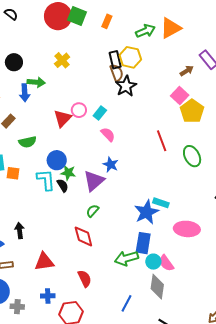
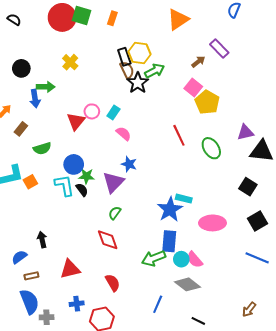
green arrow: (145, 31) -> (155, 71), moved
orange square: (13, 173) -> (30, 182), turned -32
gray diamond: (157, 287) -> (188, 284), turned -55

